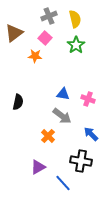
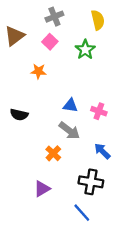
yellow semicircle: (75, 19) -> (98, 20), moved
orange star: (35, 56) -> (38, 71), moved
black semicircle: (18, 102) -> (19, 115), turned 91
blue line: (63, 183) -> (82, 213), moved

